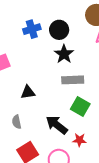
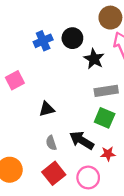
black star: (64, 54) -> (94, 59), moved
gray rectangle: (73, 80) -> (106, 91), moved
gray semicircle: (17, 122) -> (51, 143), moved

